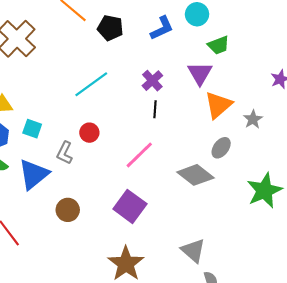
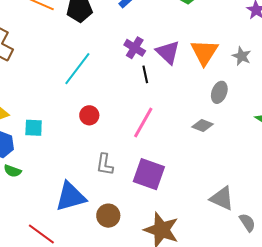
purple triangle: (200, 73) -> (168, 52), moved
gray L-shape: (65, 153) -> (105, 164), moved
blue triangle: (34, 174) -> (71, 197), moved, turned 40
gray diamond: (195, 175) -> (203, 126), size x0.6
brown circle: (68, 210) -> (108, 216), moved

